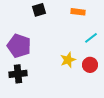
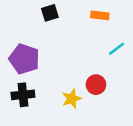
yellow star: (68, 60) -> (72, 99), moved
red circle: (90, 65) -> (96, 85), moved

